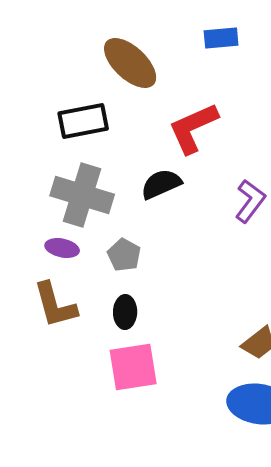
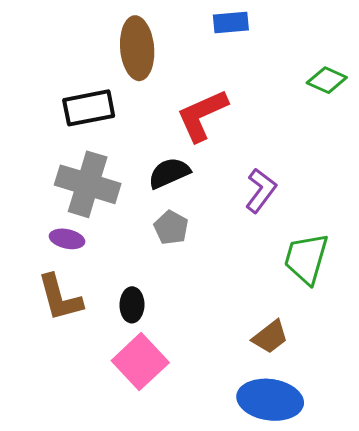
brown ellipse: (130, 63) -> (137, 48), turned 42
gray pentagon: (124, 255) -> (171, 228), moved
pink square: (133, 367) -> (140, 362), turned -34

